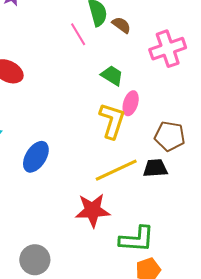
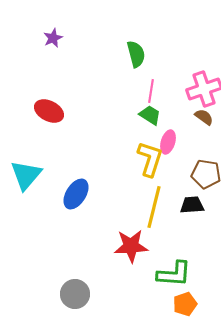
brown semicircle: (121, 25) -> (204, 117), moved
pink line: (78, 34) -> (151, 91), moved, turned 40
yellow line: (116, 170) -> (154, 207), turned -51

